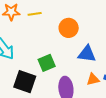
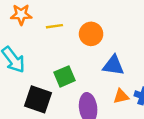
yellow line: (35, 14) -> (54, 26), moved

